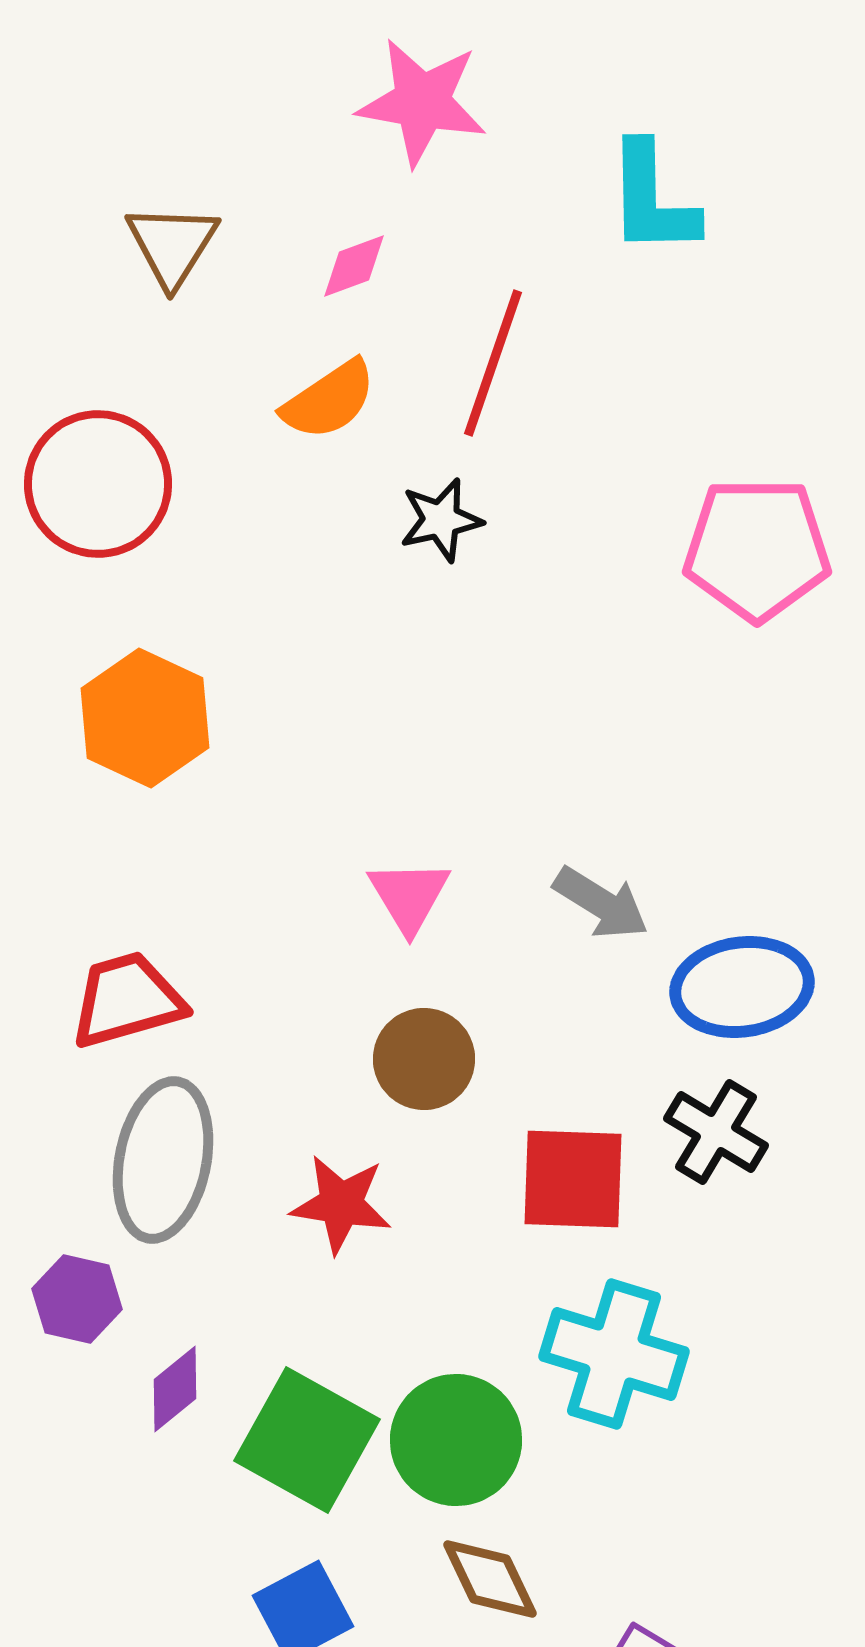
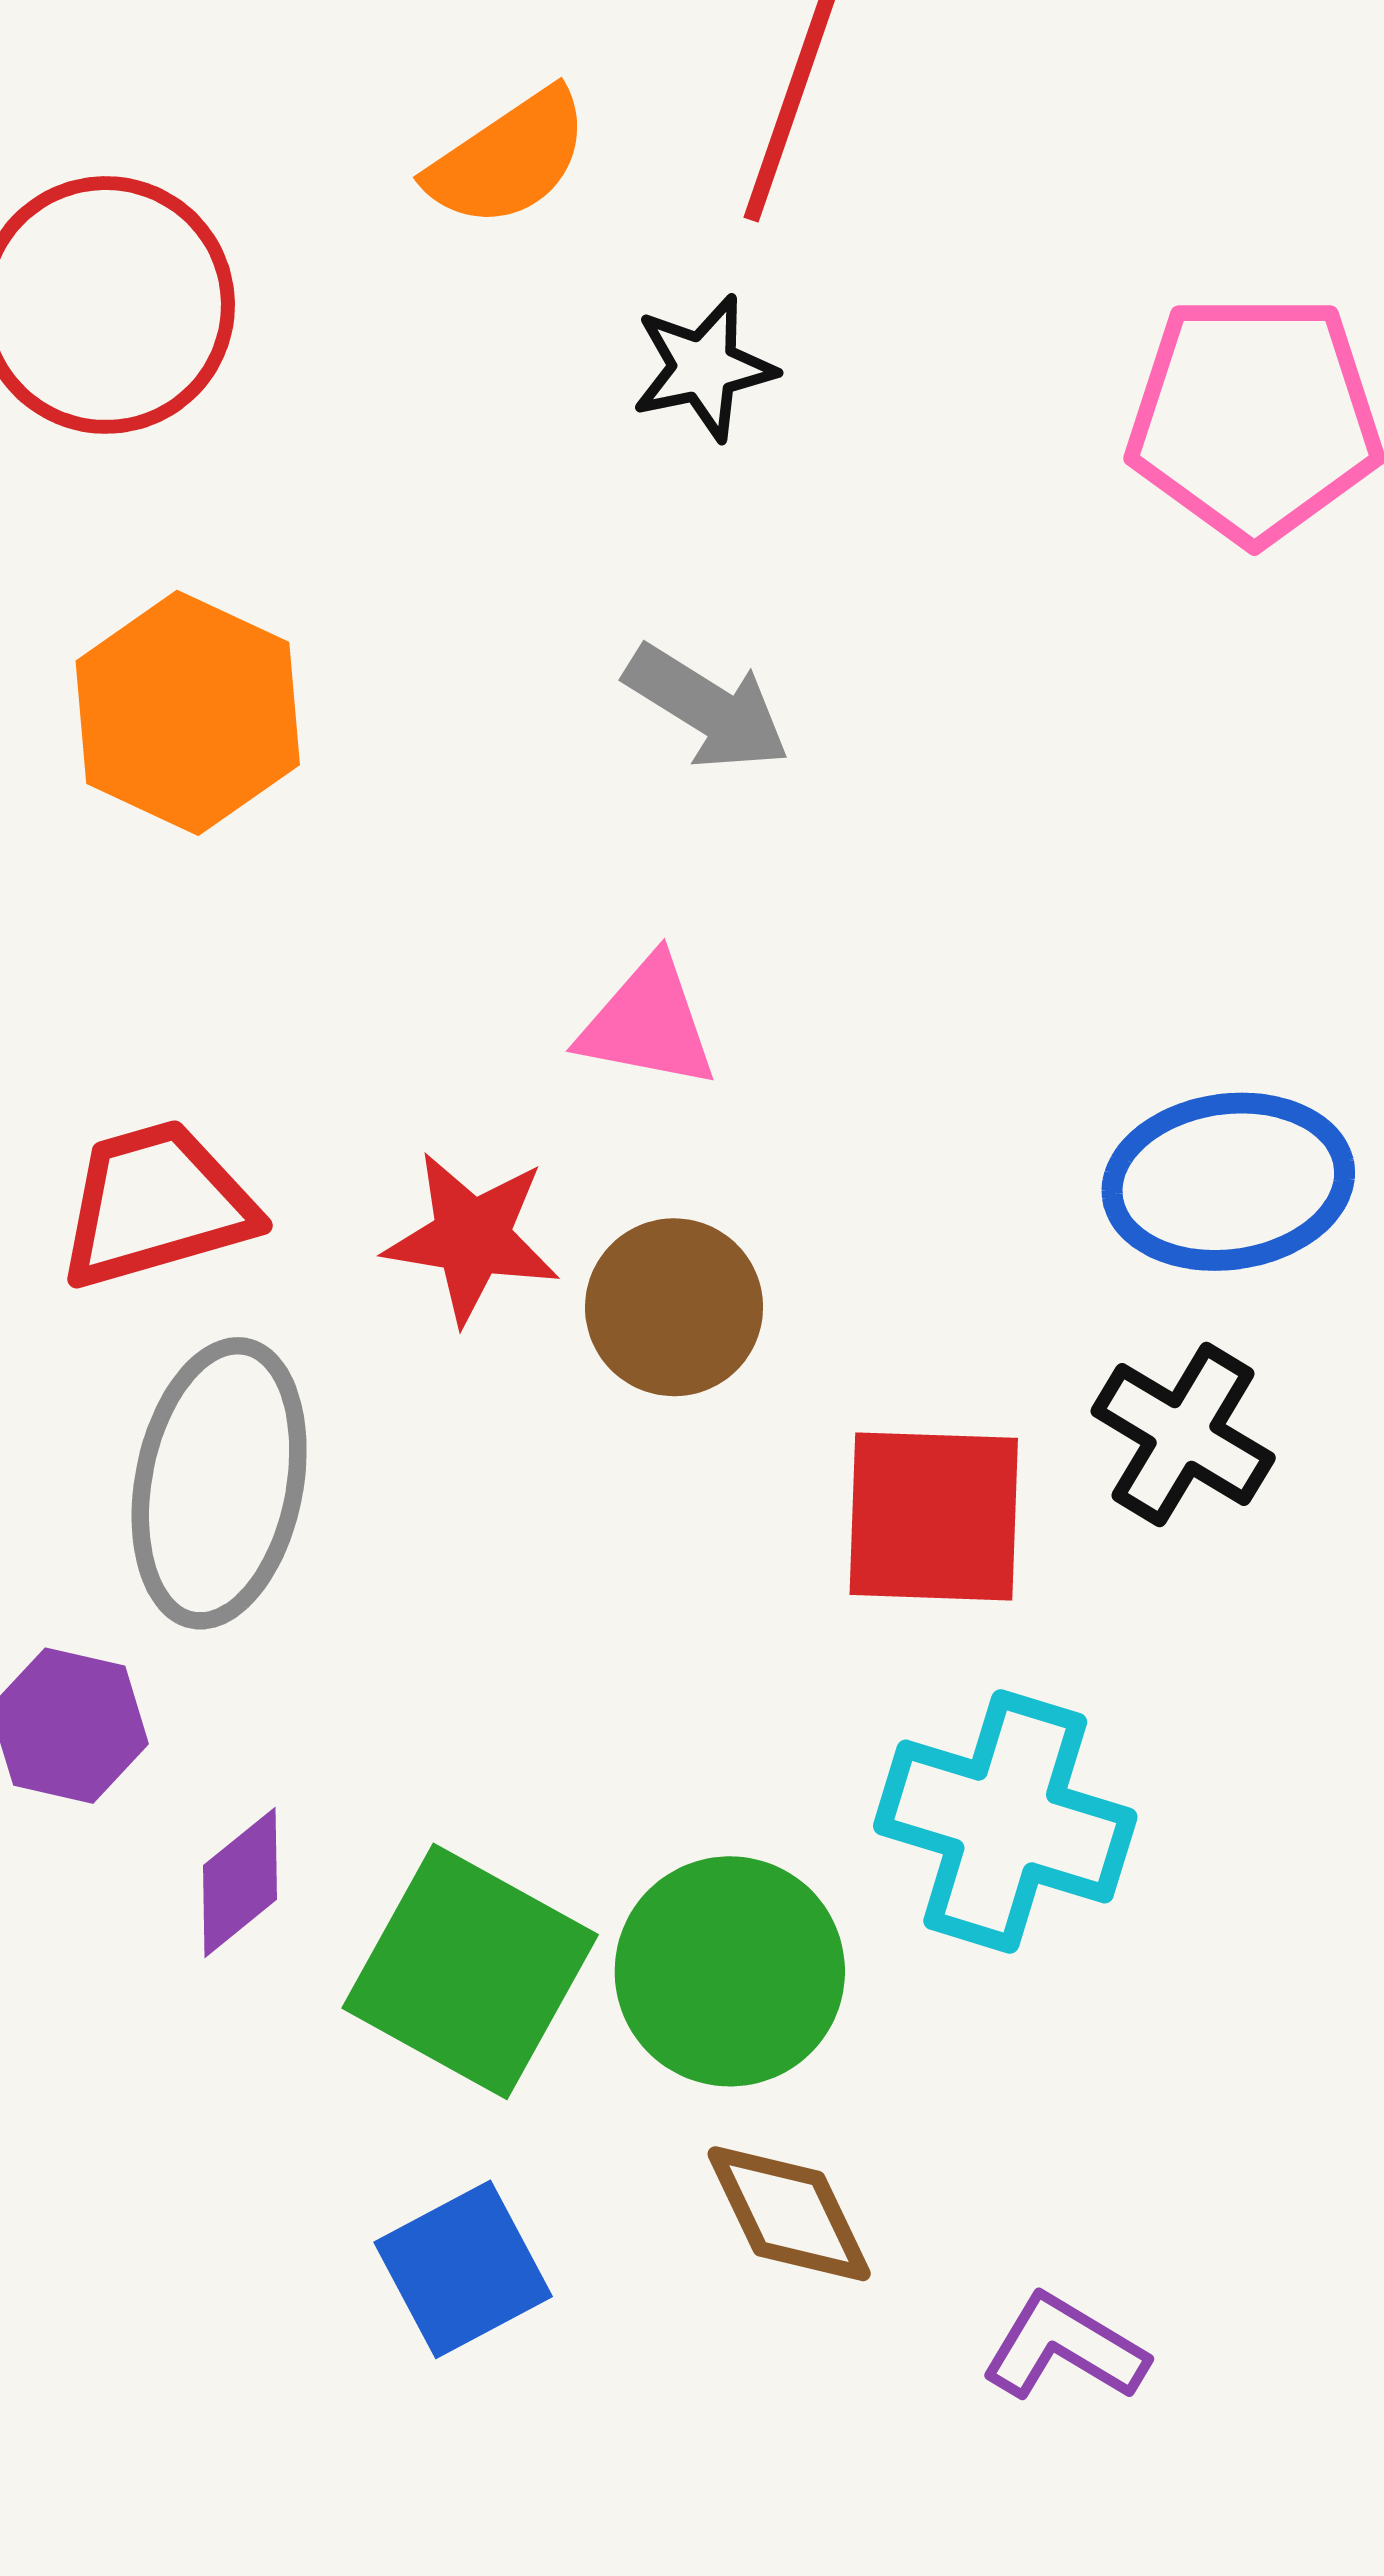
pink triangle: (409, 896) -> (648, 1023), turned -48
gray arrow: (601, 903) -> (707, 708), moved
red star: (341, 1204) -> (472, 1238), moved

